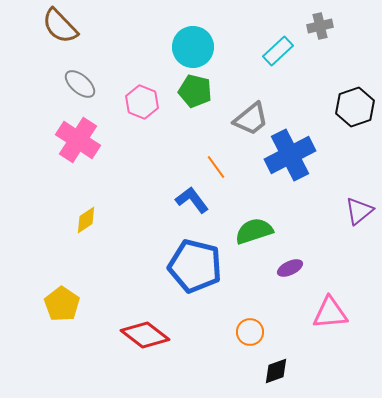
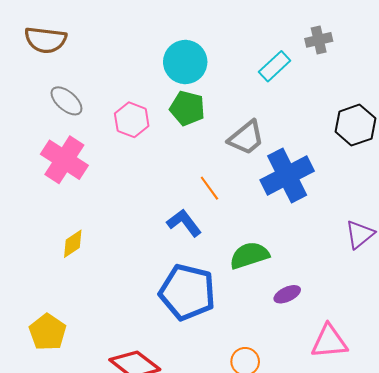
brown semicircle: (60, 26) -> (45, 40), turned -39

